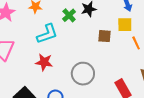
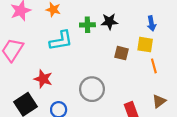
green cross: (69, 15) -> (87, 25), turned 32
red star: (44, 62) -> (43, 79), moved

